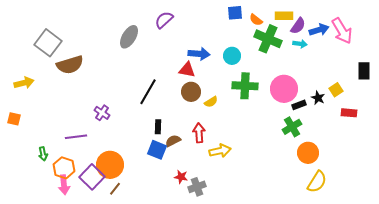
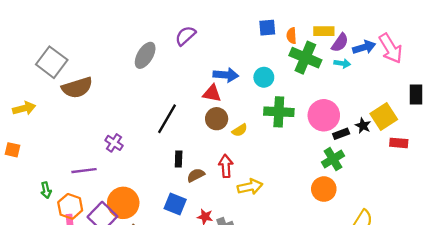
orange semicircle: (256, 20) -> (292, 36), turned 48
yellow square: (336, 90) -> (384, 116), size x1.6
blue square: (157, 150) -> (175, 204), moved
orange circle: (308, 153) -> (324, 189), moved

